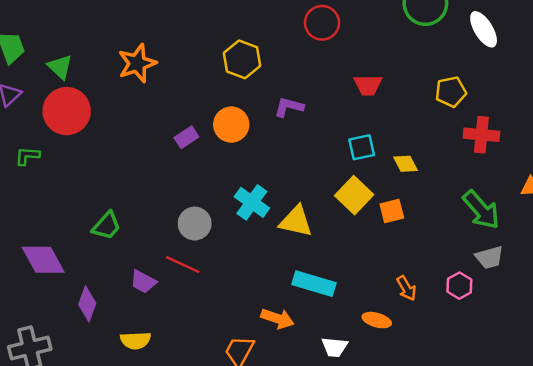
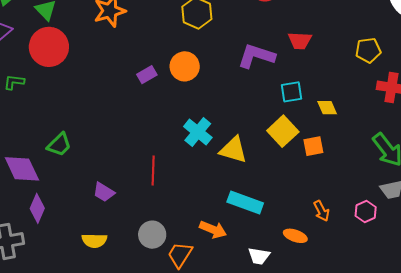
purple L-shape: (289, 107) -> (256, 56), moved, size x1.5
gray circle: (195, 224) -> (152, 235), moved
green trapezoid: (107, 226) -> (59, 145), moved
red line: (183, 265) -> (153, 171), moved, turned 64
purple diamond: (87, 304) -> (37, 208), moved

